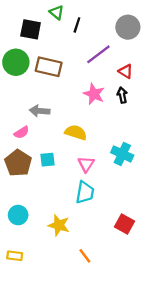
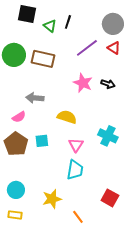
green triangle: (57, 12) -> (50, 26), moved
black square: (31, 29) -> (27, 14), moved
red triangle: (126, 71) -> (114, 48), moved
black arrow: (122, 95) -> (108, 84), turned 120
yellow star: (59, 225) -> (52, 199), turned -30
yellow rectangle: (15, 256) -> (15, 215), moved
orange line: (85, 256) -> (78, 217), moved

